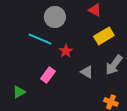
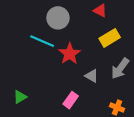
red star: (66, 51) -> (70, 54), size x1.5
pink rectangle: (48, 75) -> (71, 100), moved

